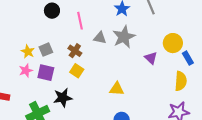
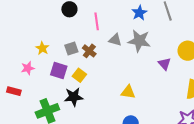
gray star: (124, 37) -> (139, 41), turned 30
gray square: (46, 50) -> (71, 49), moved
pink star: (26, 71) -> (28, 68), moved
yellow square: (77, 71) -> (79, 75), moved

